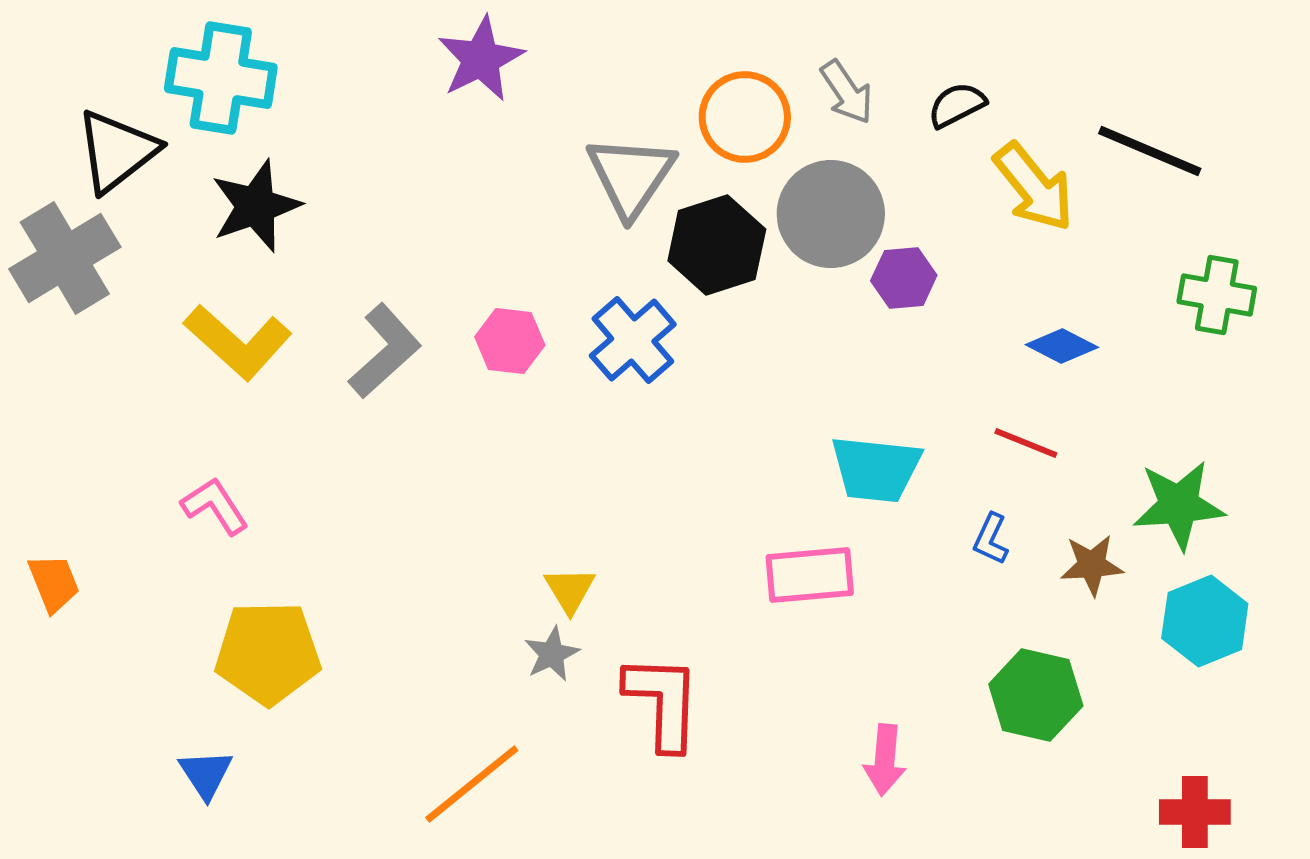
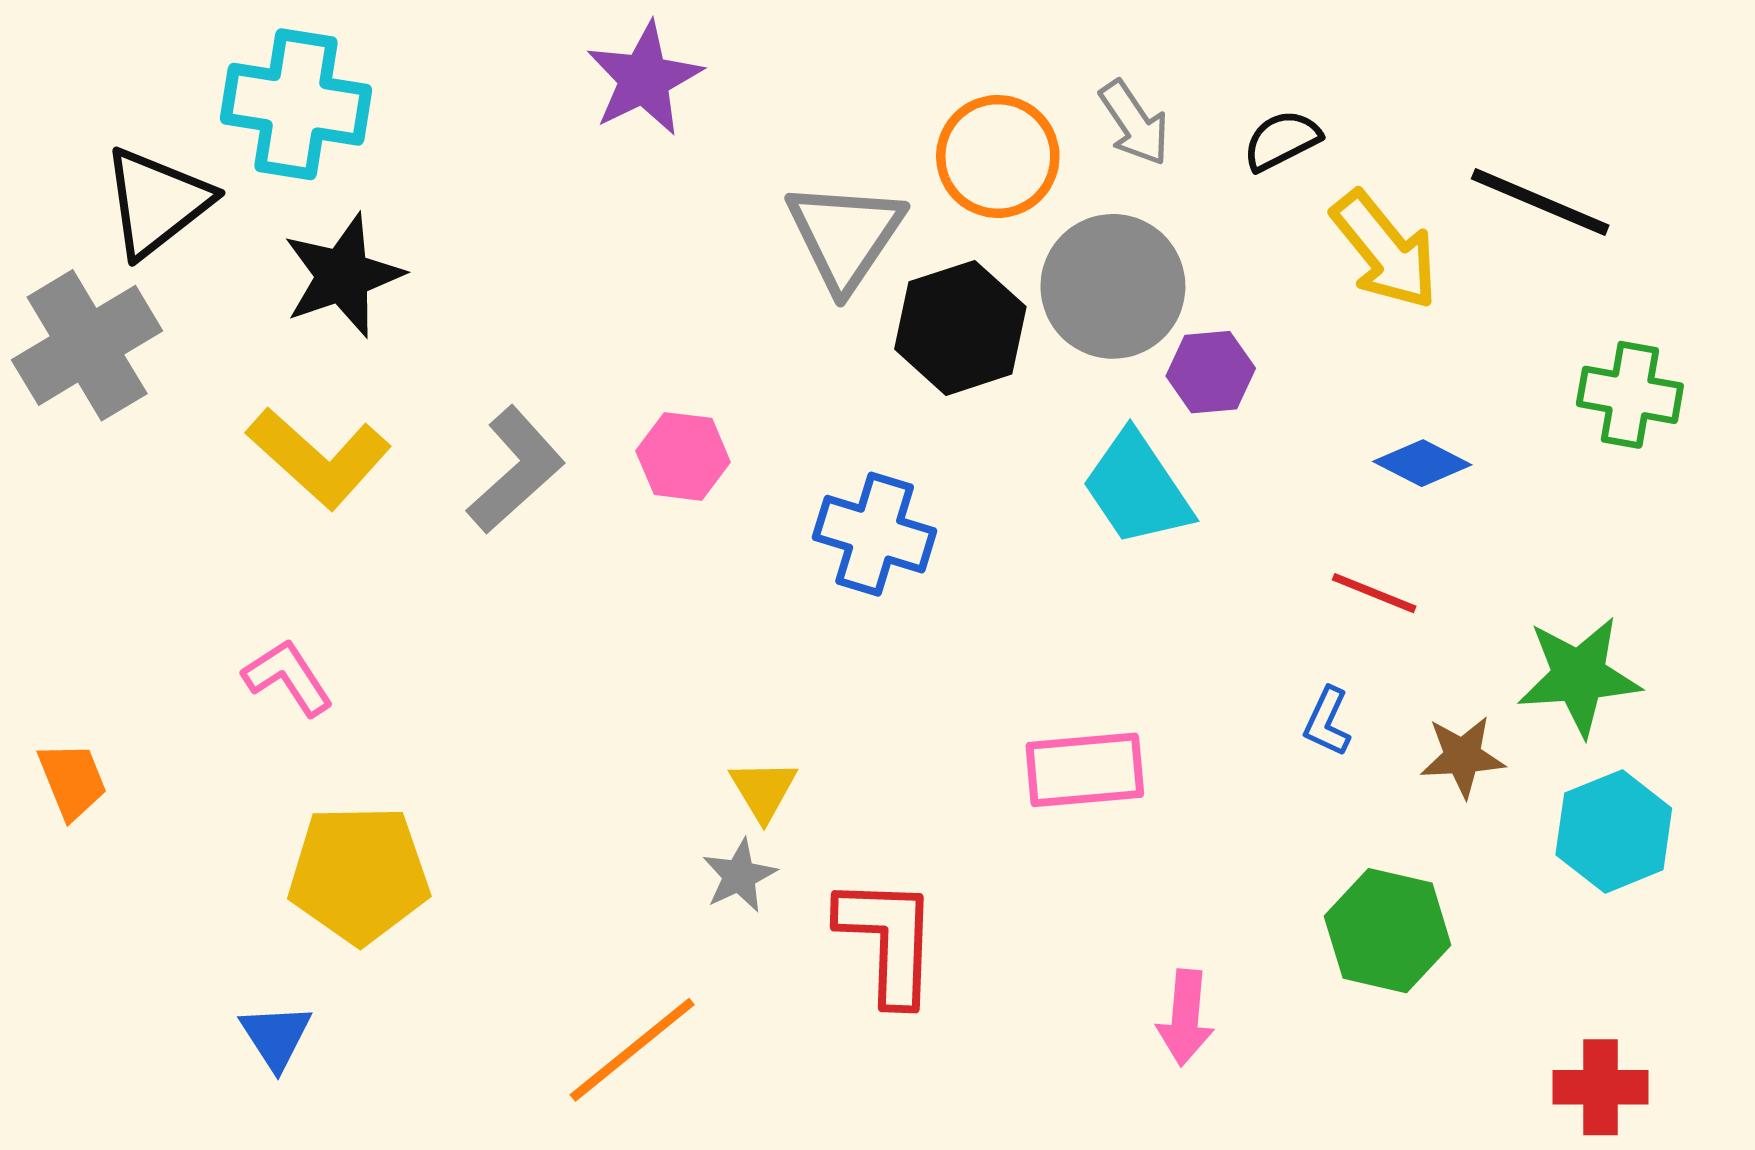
blue cross: (633, 340) -> (875, 534), moved, turned -32
cyan trapezoid: (876, 469) -> (1137, 489), moved, turned 50

